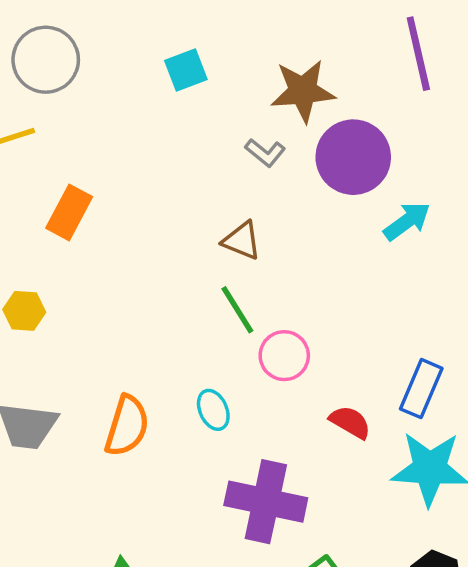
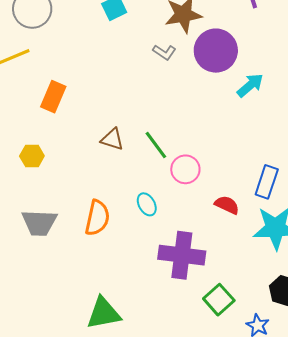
brown triangle: (242, 241) -> (112, 139), moved

